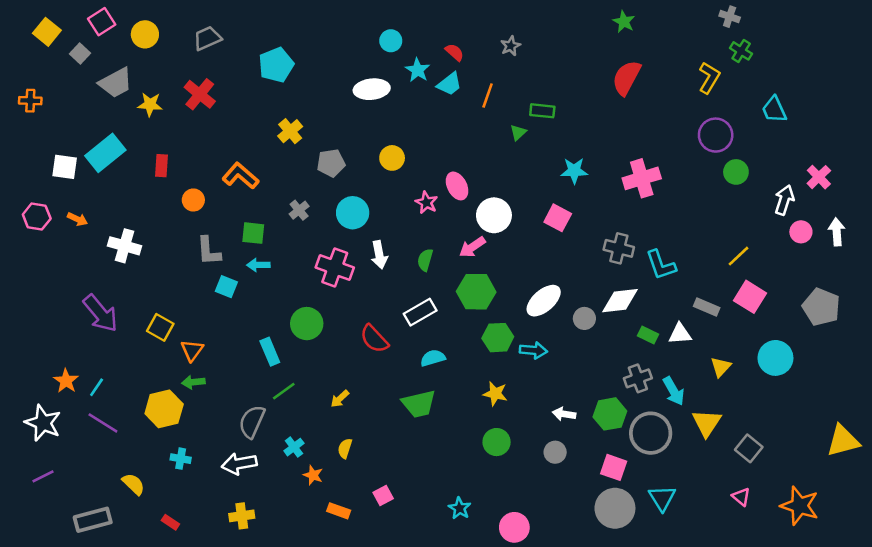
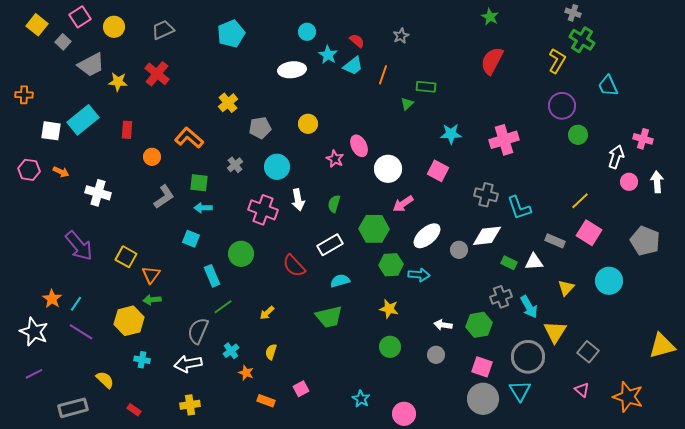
green cross: (741, 51) -> (582, 40), size x1.4
cyan pentagon: (276, 65) -> (231, 34), moved
orange cross: (30, 101) -> (24, 95), moved
pink cross: (819, 177) -> (643, 139), turned -30
pink arrow: (472, 247) -> (403, 204), moved
gray L-shape: (209, 251) -> (164, 197), turned -120
cyan square: (226, 287) -> (191, 239), moved
gray circle: (651, 433) -> (528, 357), moved

